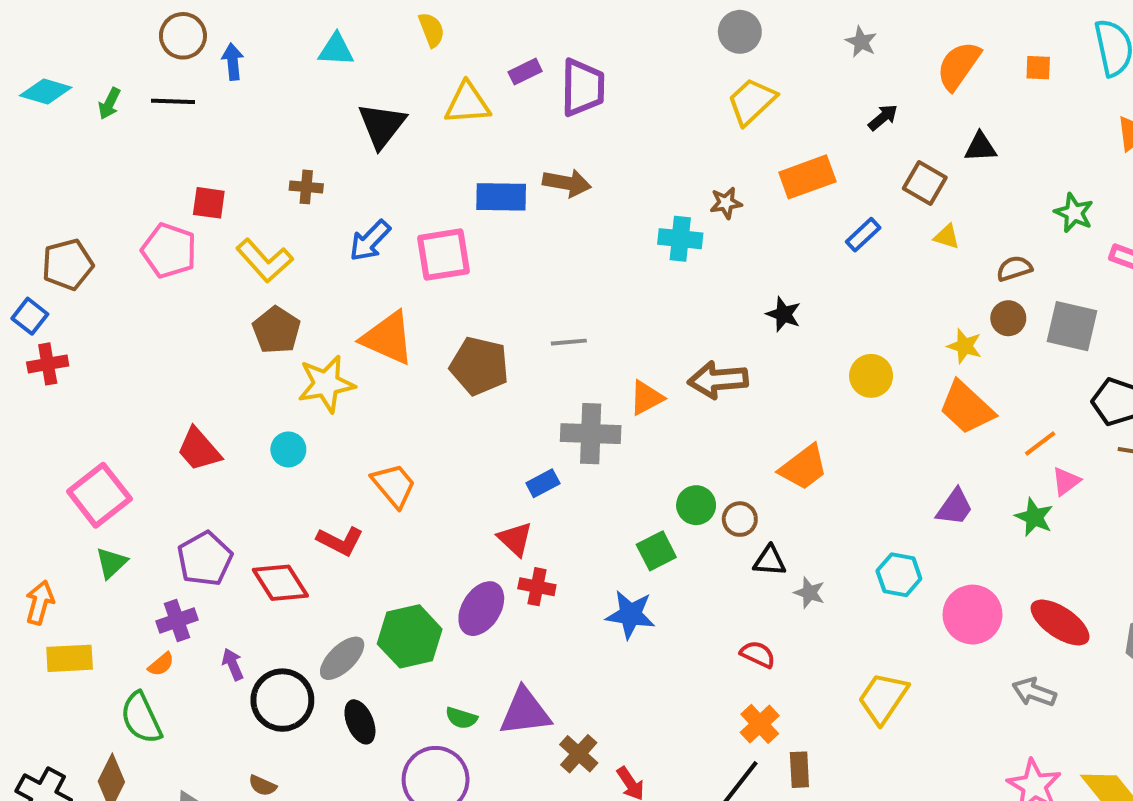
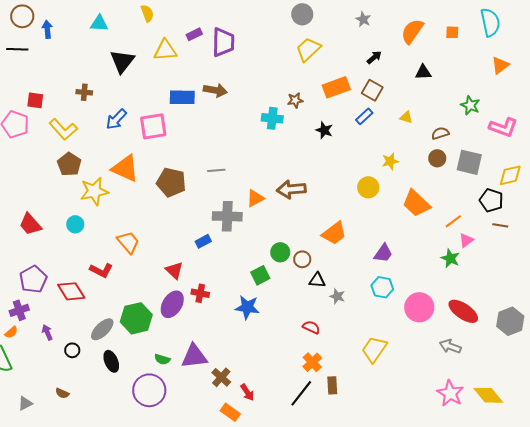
brown square: (925, 183) -> (372, 90), moved
black star: (784, 314) -> (324, 130), moved
yellow star: (965, 346) -> (390, 161), moved, turned -30
purple trapezoid: (955, 507) -> (383, 253), moved
red triangle: (515, 539) -> (174, 270), moved
black circle: (282, 700) -> (72, 350), size x0.5

